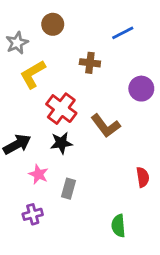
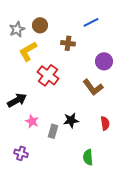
brown circle: (53, 24) -> (40, 25), moved
brown L-shape: (106, 126) -> (93, 87), moved
black star: (61, 143) -> (71, 120), moved
purple cross: (33, 214) -> (21, 153), moved, turned 32

